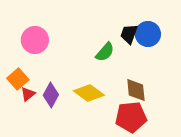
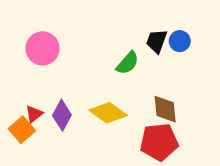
blue circle: (148, 34) -> (180, 41), size x0.7
orange square: (18, 79) -> (22, 130), moved

